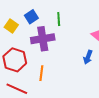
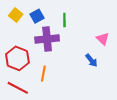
yellow square: (11, 26) -> (16, 15), moved
blue arrow: (88, 57) -> (91, 60), turned -64

